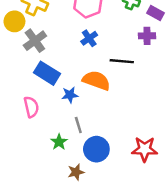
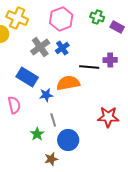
purple cross: (147, 36) -> (110, 60), moved
gray cross: (35, 41) -> (40, 47), moved
orange semicircle: (96, 80) -> (68, 83), turned -30
red star: (145, 149) -> (108, 117), moved

